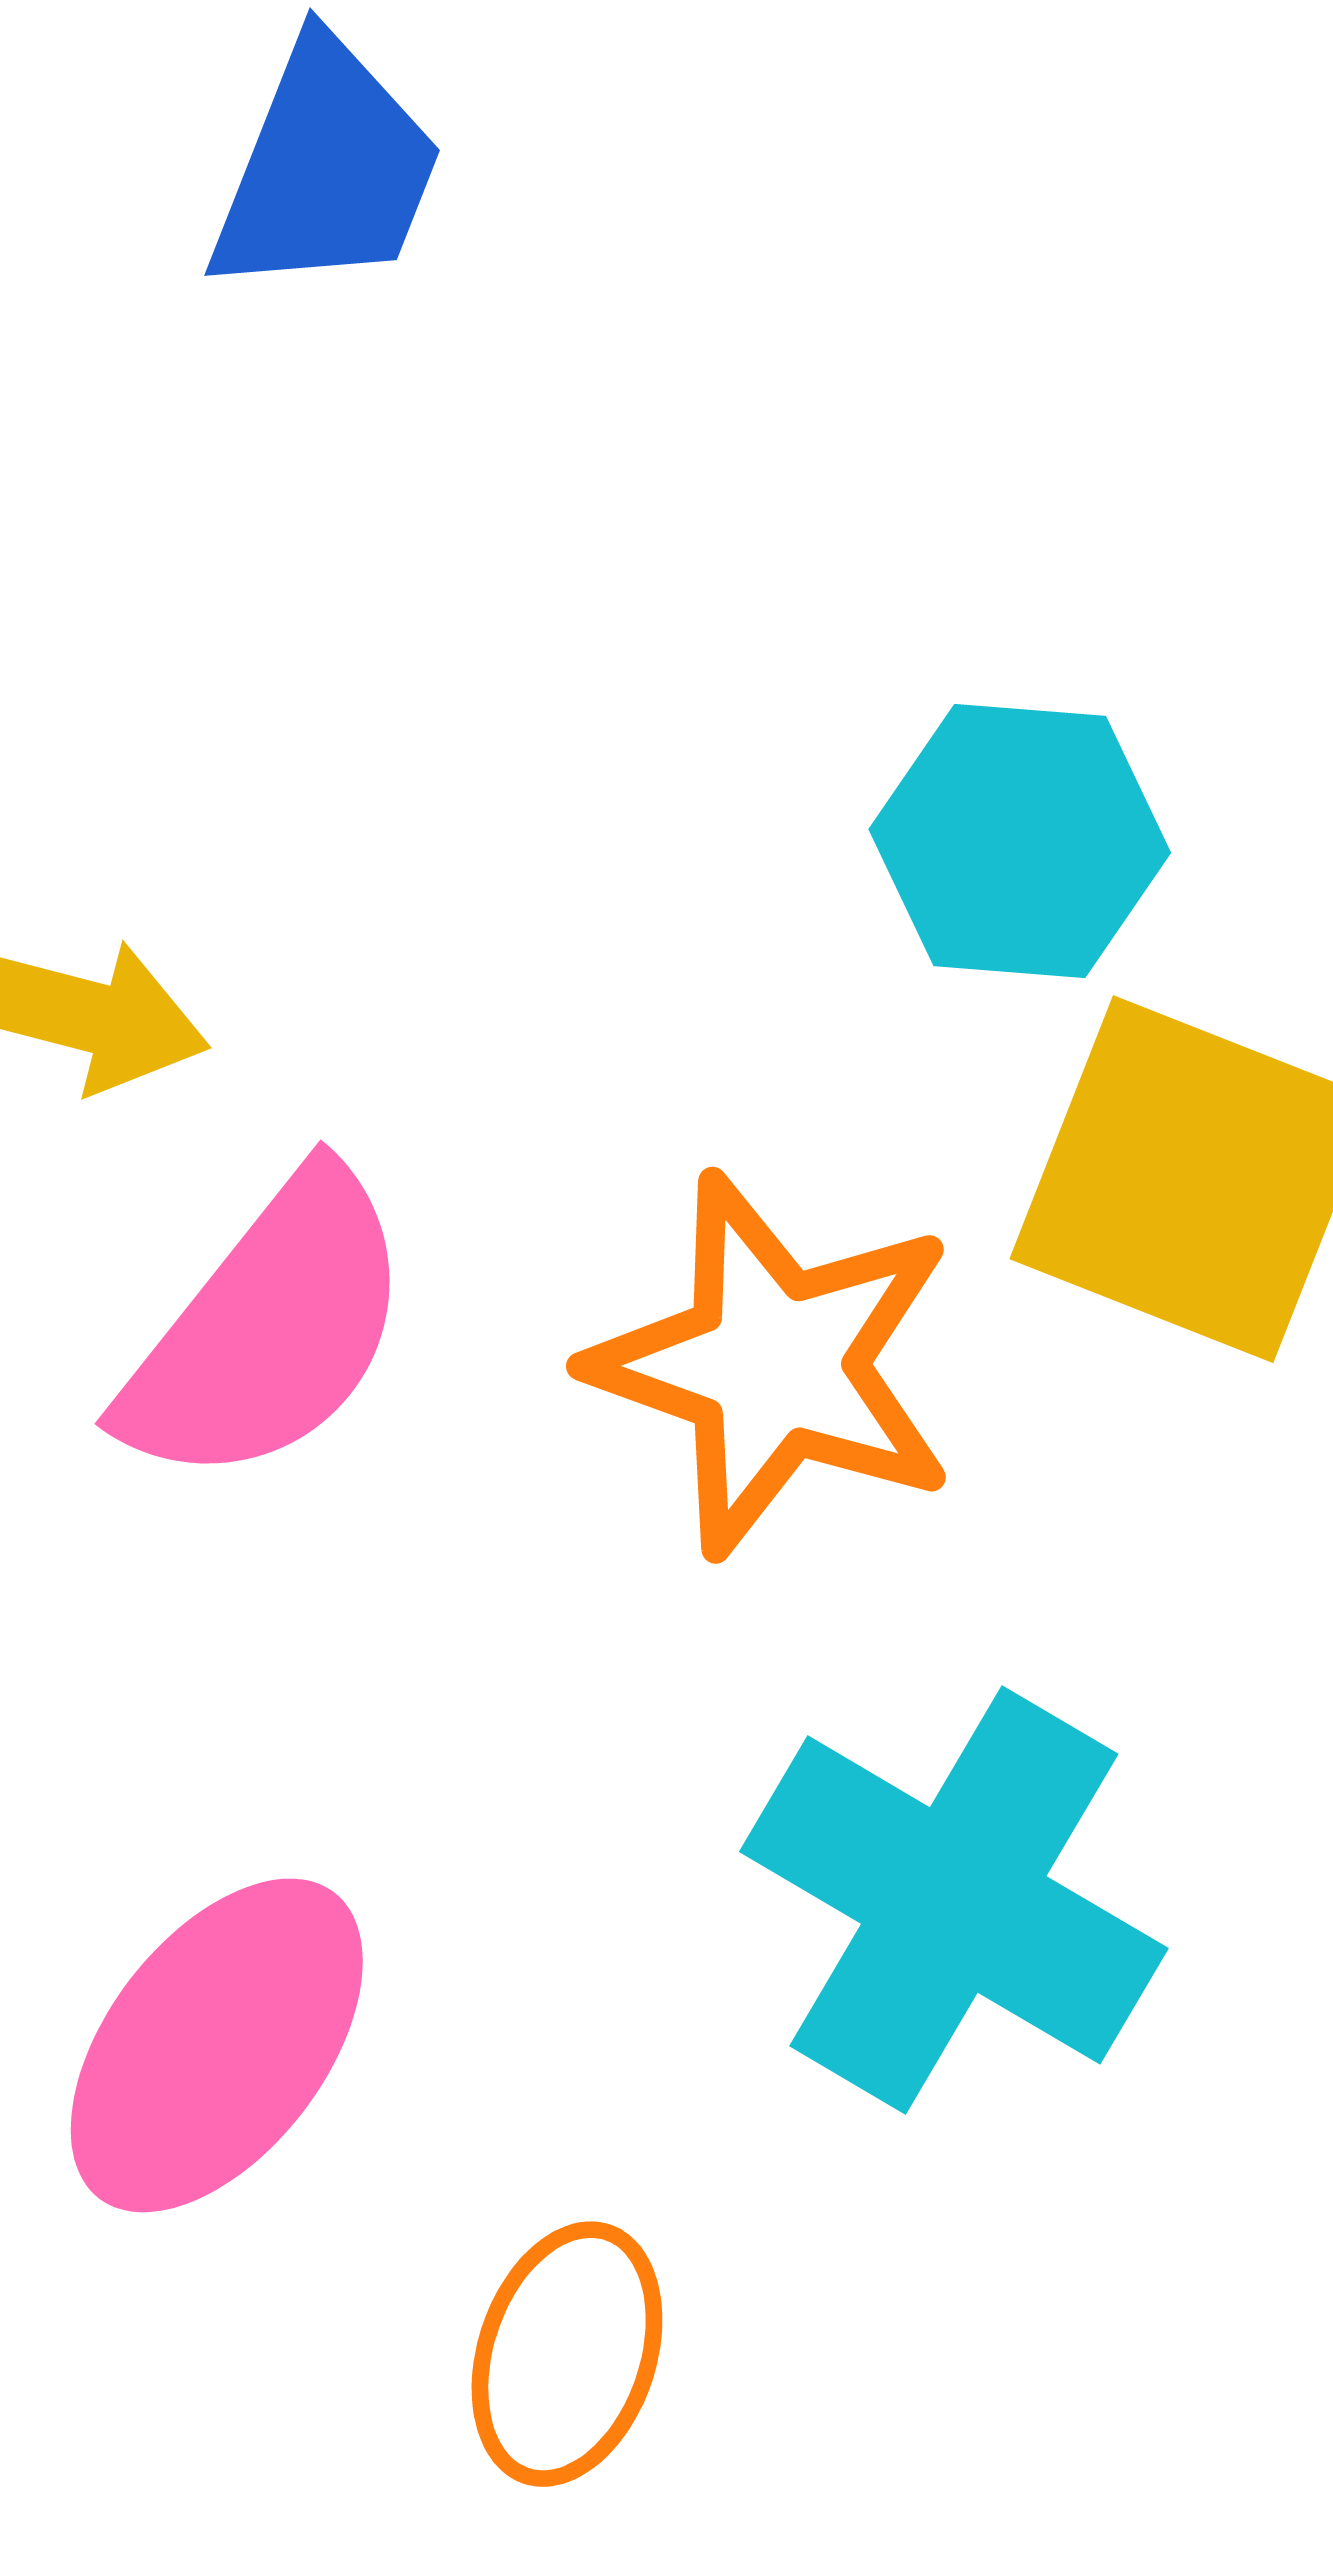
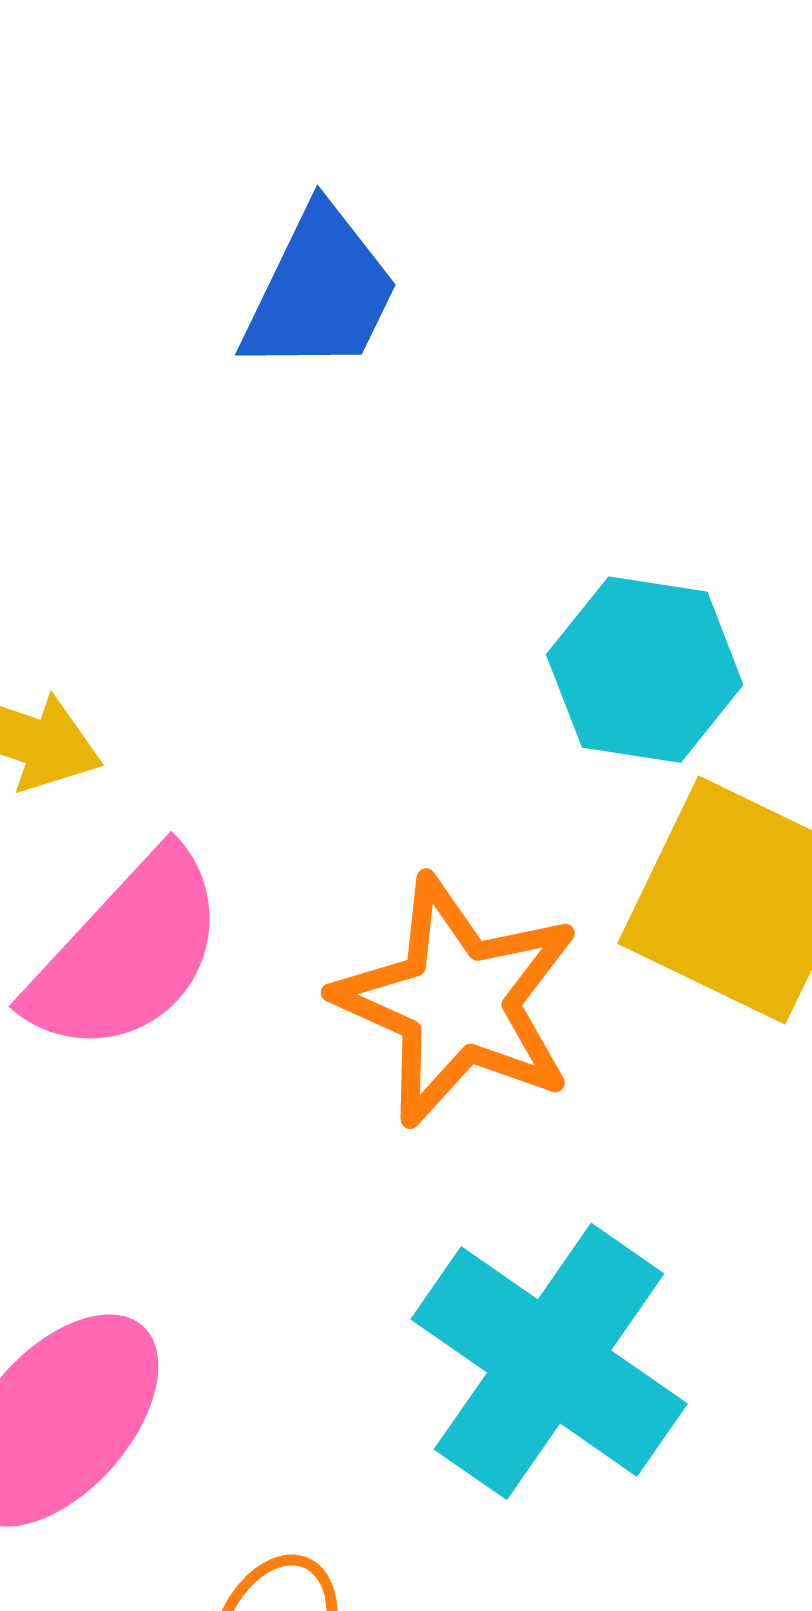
blue trapezoid: (326, 169) -> (320, 291), moved

